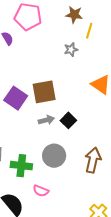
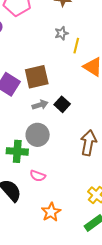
yellow line: (89, 31) -> (76, 46), moved
gray circle: (54, 156) -> (38, 135), moved

